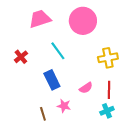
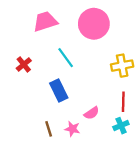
pink semicircle: (86, 88) -> (92, 113), moved
pink star: (64, 106) -> (72, 129), moved

